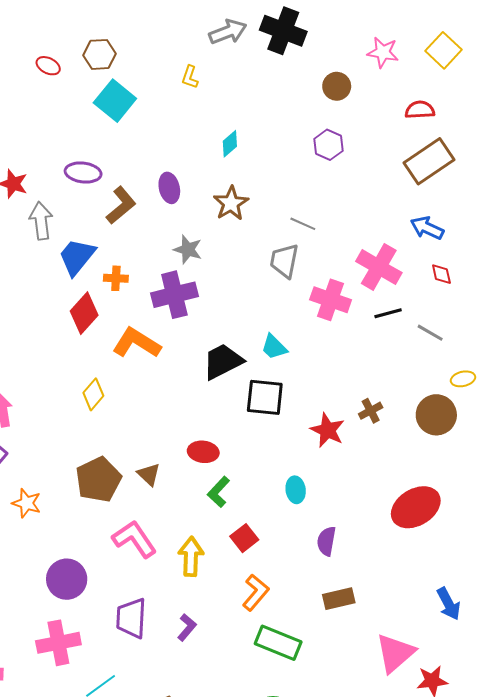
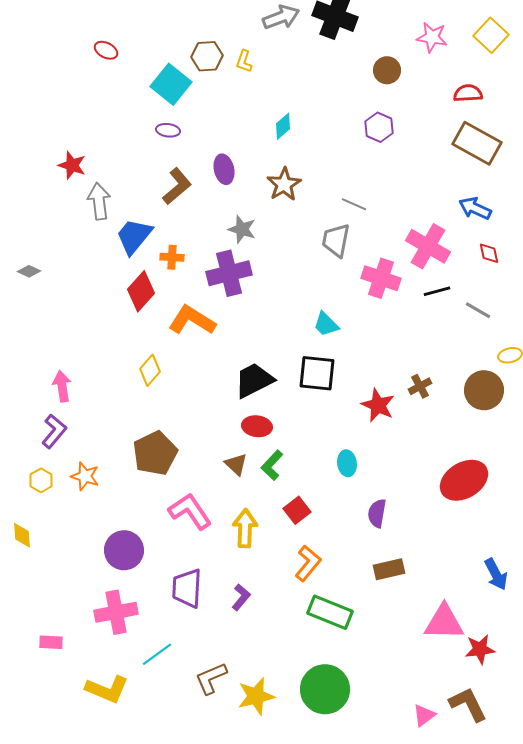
brown hexagon: (99, 54) -> (207, 56), moved
brown rectangle: (429, 161) -> (477, 143), turned 63
purple ellipse: (83, 173) -> (168, 130), moved, size x0.7
black trapezoid: (223, 361) -> (254, 380), moved
brown triangle: (149, 474) -> (236, 464), moved
pink triangle: (395, 653) -> (444, 622), turned 42

